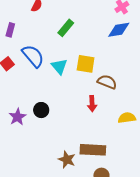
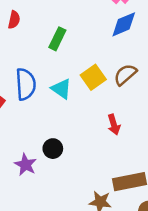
blue semicircle: (33, 56) -> (26, 84), turned 50
yellow square: (86, 64) -> (93, 77), turned -30
brown semicircle: (107, 82) -> (125, 75), moved, turned -48

